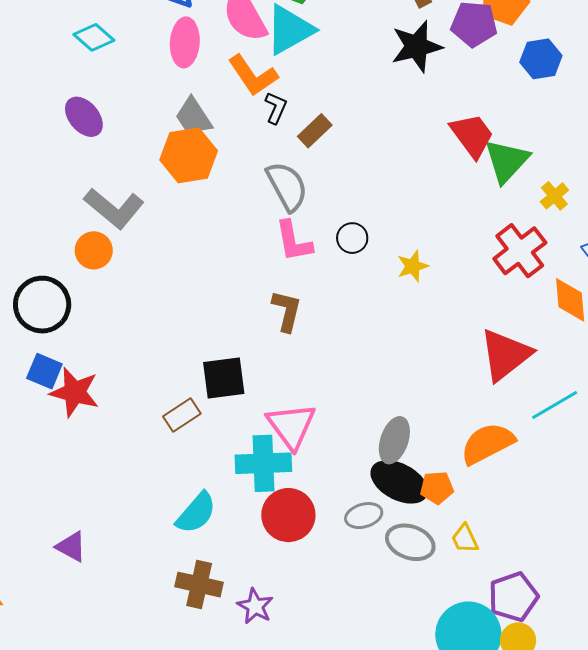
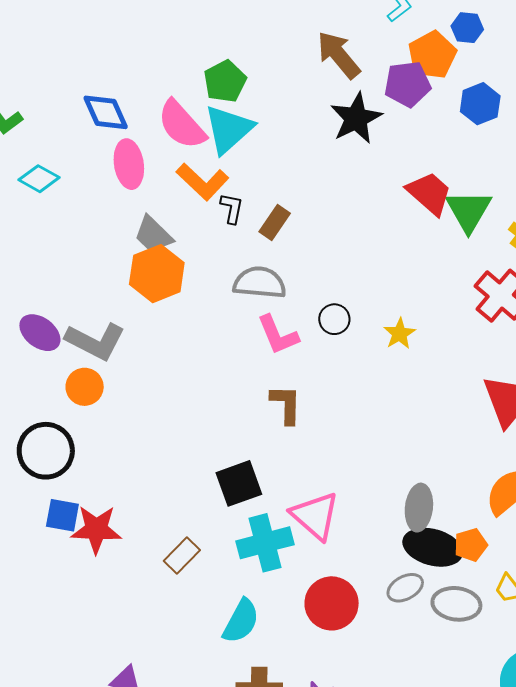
purple ellipse: (84, 117) -> (40, 333), moved
gray semicircle: (287, 186) -> (260, 283), turned -44
brown rectangle: (182, 415) -> (182, 556), moved
cyan cross: (263, 463) -> (265, 543), moved

